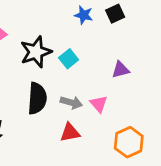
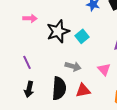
black semicircle: (37, 98) -> (59, 88), moved
gray arrow: (71, 103) -> (73, 66), moved

